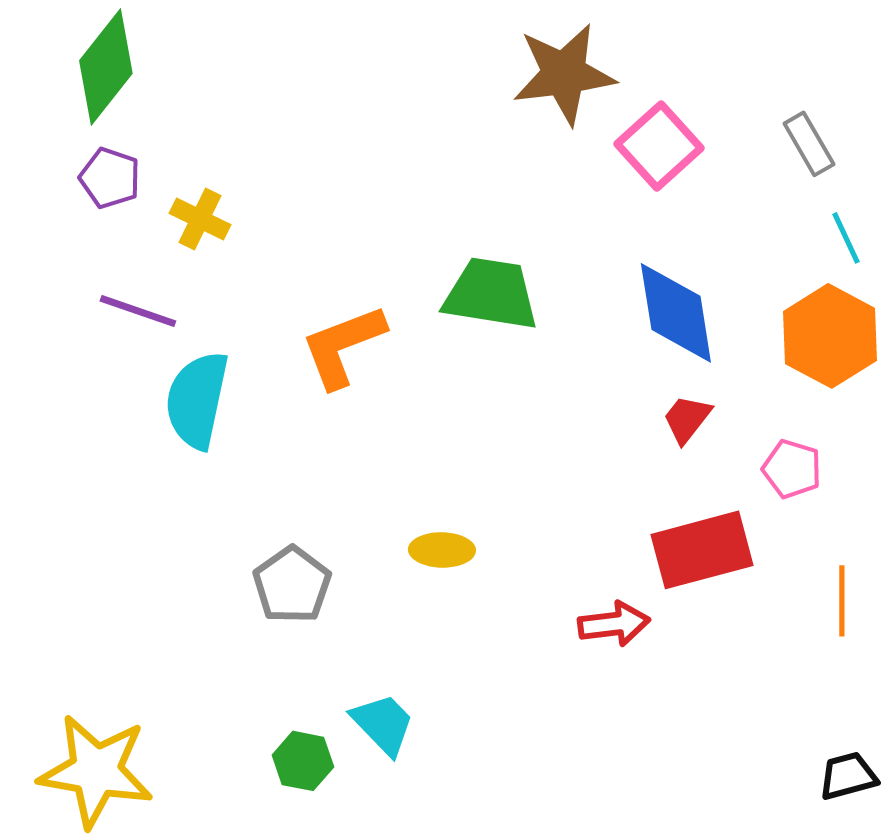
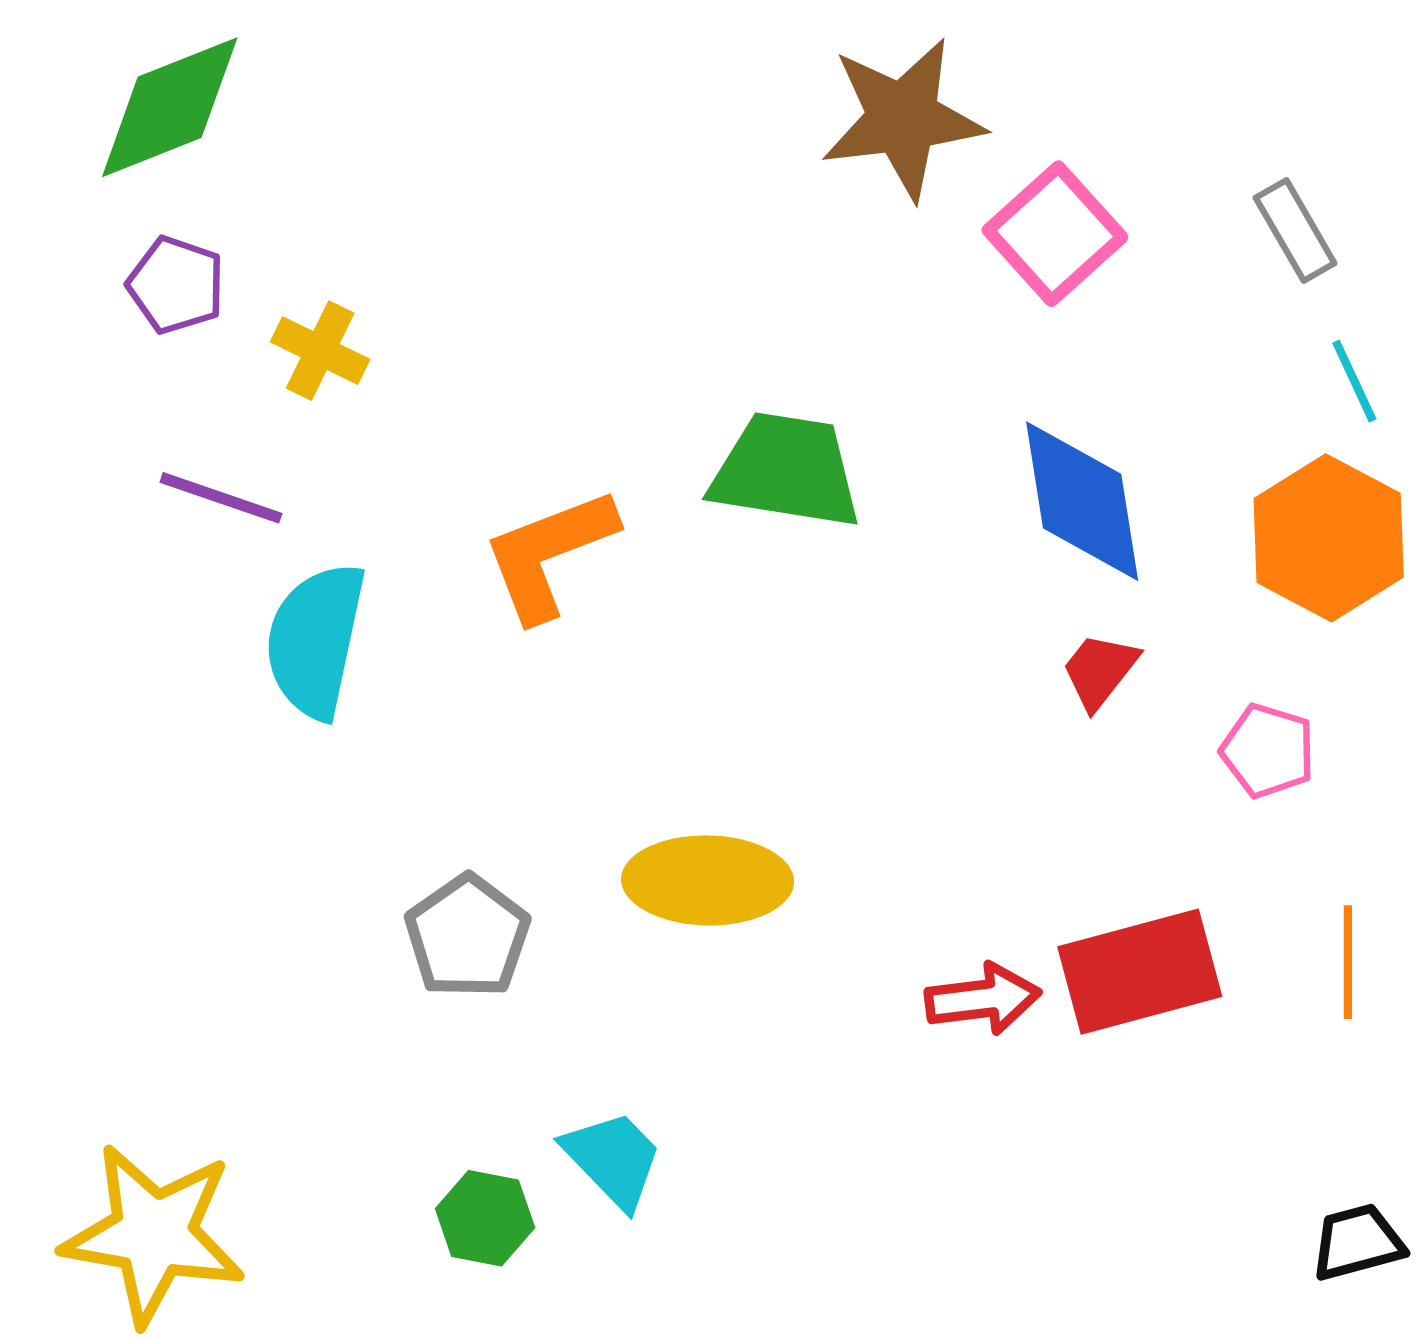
green diamond: (106, 67) -> (170, 107), turned 30
yellow ellipse: (442, 550) -> (708, 880), size x1.6
red rectangle: (702, 550) -> (1140, 972), moved

